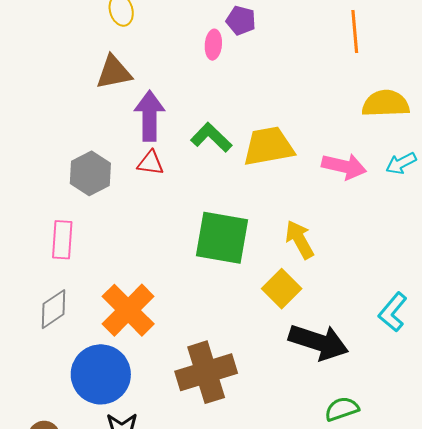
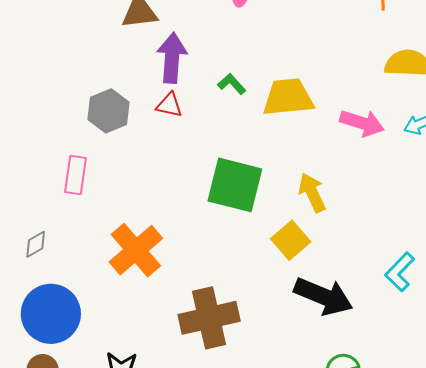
green L-shape: (211, 137) -> (232, 84), size x0.7
gray diamond: (54, 309) -> (36, 244), moved, size x0.7
blue circle: (101, 374) -> (51, 314), moved

